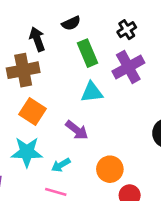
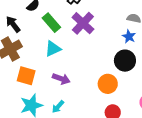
cyan triangle: (92, 92) -> (53, 49), moved
orange circle: (110, 169) -> (108, 84), moved

